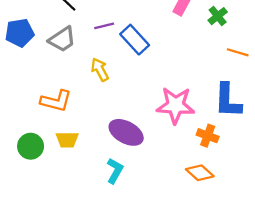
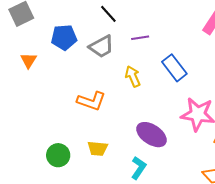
blue rectangle: (135, 40) -> (174, 68), moved
yellow trapezoid: (67, 140) -> (98, 148), moved
green circle: (31, 146) -> (58, 155), moved

